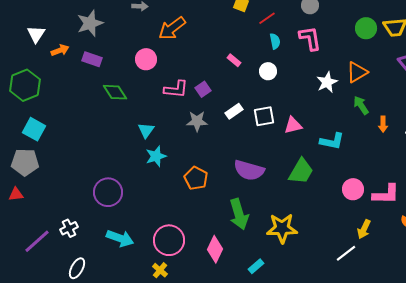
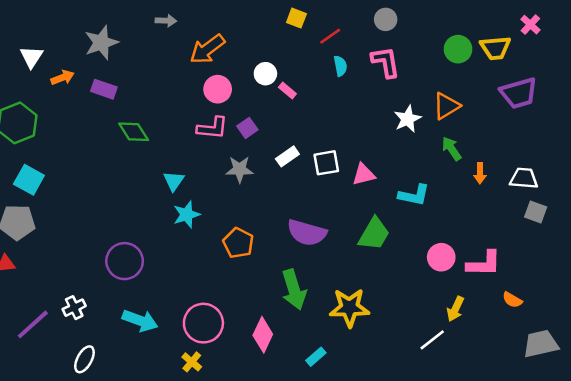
pink circle: (146, 59) -> (218, 89), moved
white circle: (268, 71) -> (265, 74), moved

